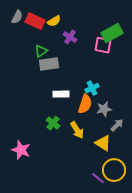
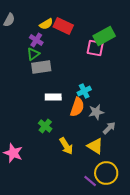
red rectangle: (35, 21) -> (63, 26), moved
purple cross: (70, 37) -> (36, 40), moved
yellow arrow: (77, 130) -> (66, 146), moved

